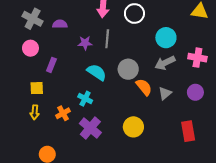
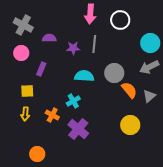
purple semicircle: (60, 24) -> (49, 38), moved
cyan semicircle: (97, 72) -> (84, 76), turned -30
cyan cross: (85, 99) -> (73, 101), turned 32
orange cross: (63, 113) -> (52, 115), turned -32
yellow circle: (133, 127) -> (130, 125), moved

